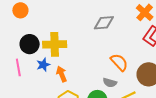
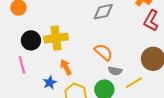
orange semicircle: (119, 62) -> (103, 52), moved
blue star: (43, 65) -> (50, 83), moved

